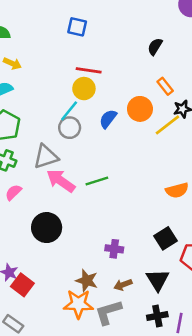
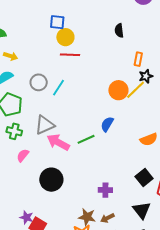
black semicircle: (155, 47) -> (119, 31), turned -32
orange rectangle: (165, 86) -> (138, 59), moved, turned 56
yellow circle: (84, 89) -> (65, 37), moved
orange circle: (140, 109) -> (118, 90), moved
blue semicircle: (108, 119) -> (107, 124), moved
gray circle: (70, 128) -> (39, 82), moved
brown arrow: (123, 285) -> (107, 218), moved

